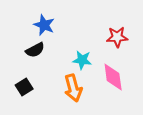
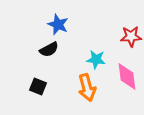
black square: (24, 87) -> (38, 86), turned -36

